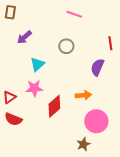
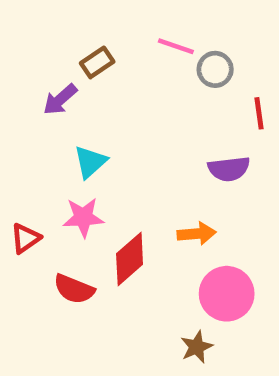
brown rectangle: (10, 12) -> (97, 62), moved, turned 48
gray circle: (66, 46) -> (215, 69), moved
purple semicircle: (97, 67) -> (229, 169), turned -120
red semicircle: (13, 119) -> (74, 289), moved

